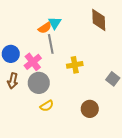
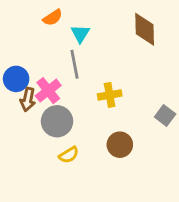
orange semicircle: (45, 28) -> (53, 18), moved
brown arrow: (13, 81) -> (28, 99), moved
brown circle: (90, 109) -> (120, 145), moved

